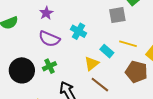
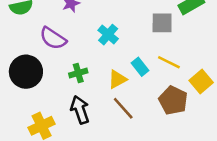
purple semicircle: (49, 39) -> (53, 38), moved
green cross: (50, 66) -> (78, 73), moved

